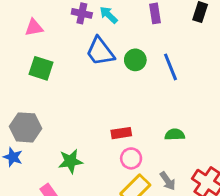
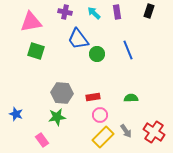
cyan arrow: (109, 15) -> (94, 13), moved
pink triangle: (34, 28) -> (31, 22), size x1.6
green circle: (135, 60) -> (97, 54), moved
gray hexagon: (25, 127) -> (62, 93), moved

